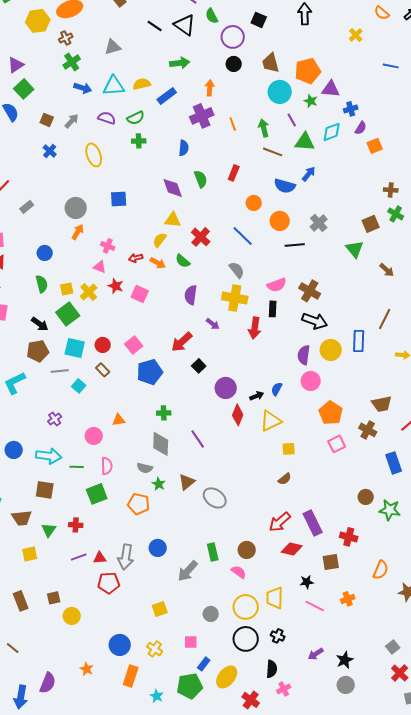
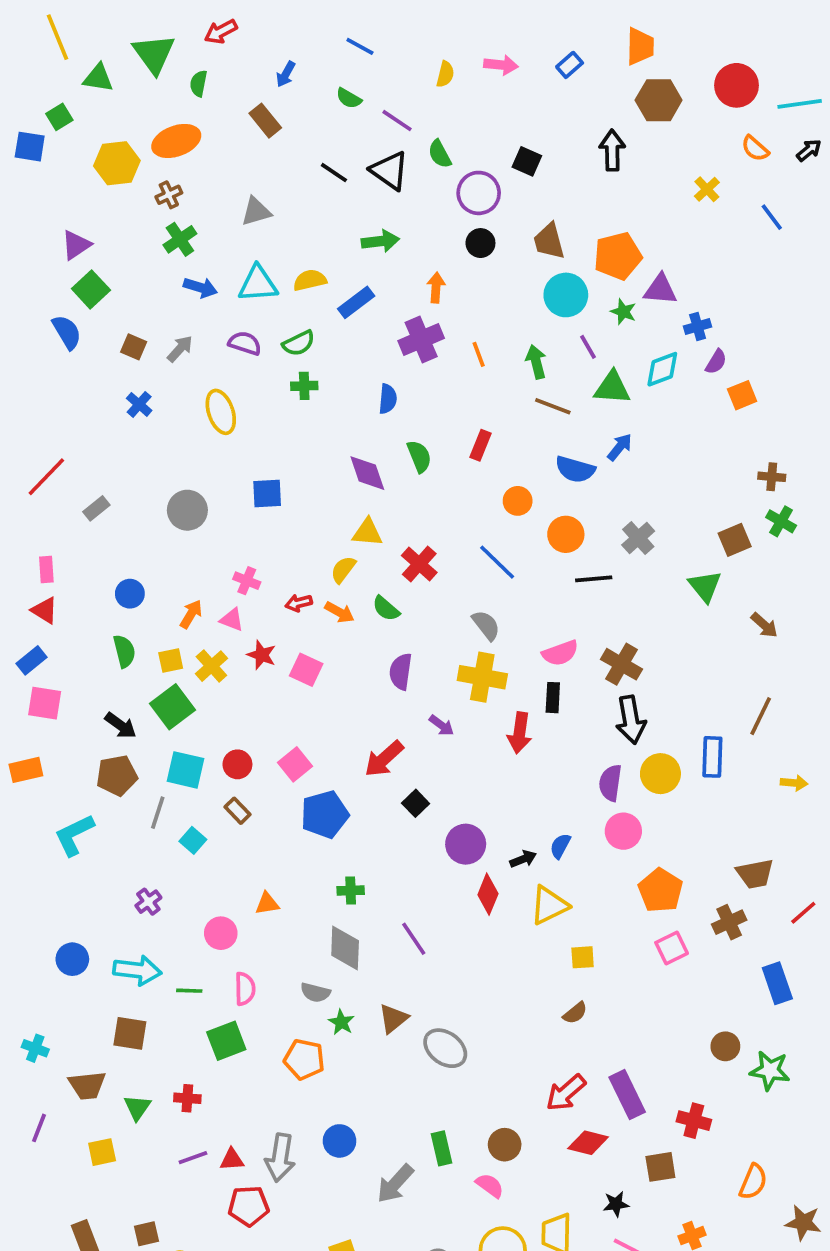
blue line: (391, 66) -> (772, 217), moved, turned 42
orange arrow: (78, 232) -> (191, 614), moved
black arrow: (315, 321) -> (631, 720), turned 60
gray line: (60, 371) -> (158, 813), turned -66
brown cross: (368, 430) -> (729, 922), turned 36

